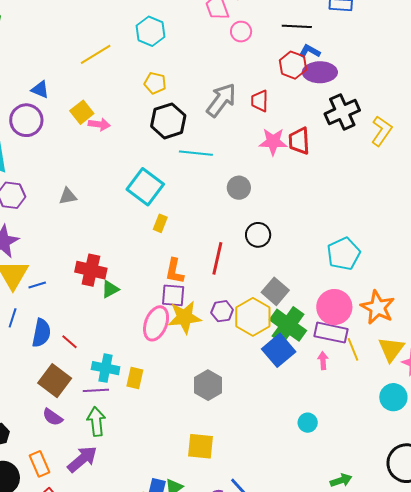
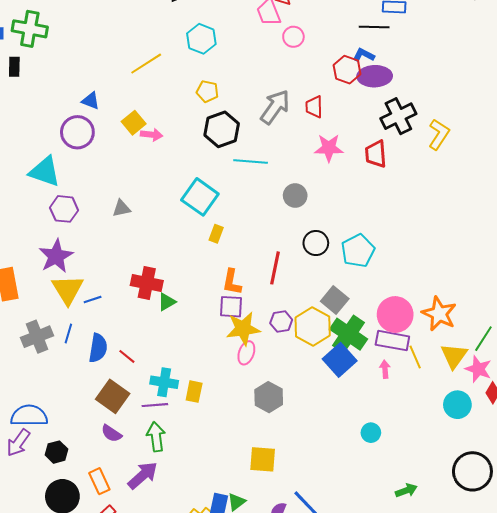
black line: (297, 26) -> (374, 27), moved
red trapezoid: (299, 141) -> (376, 154), moved
cyan pentagon: (344, 254) -> (358, 251), moved
pink ellipse: (156, 323) -> (246, 353), moved, size x0.7

